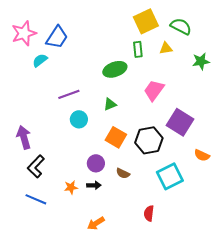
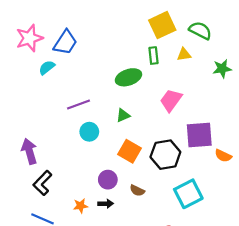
purple square: (180, 122) -> (199, 135), turned -36
orange semicircle: (202, 155) -> (223, 156), moved

